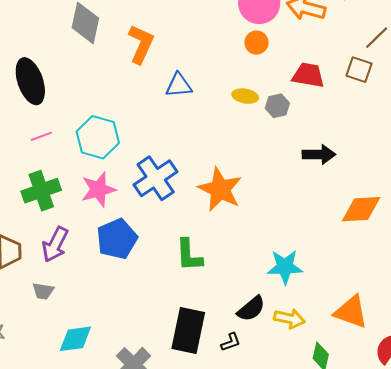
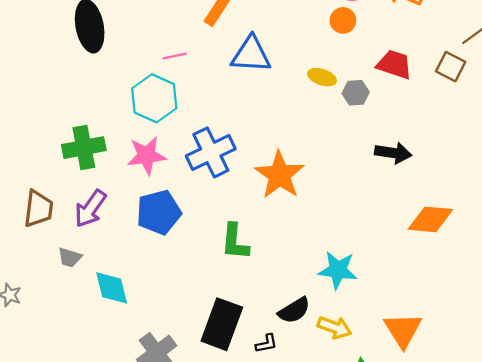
blue triangle: (179, 85) -> (251, 54), size x1.4
pink line: (41, 136) -> (175, 56), moved
orange triangle: (351, 312) -> (403, 330), turned 30
cyan diamond: (75, 339) -> (112, 288), moved, turned 75

